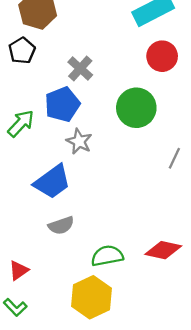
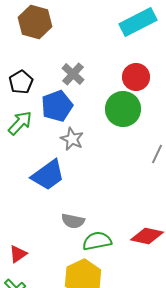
black pentagon: (22, 51) -> (21, 82), moved
red circle: (162, 56) -> (136, 77), moved
gray semicircle: (61, 225) -> (73, 221), moved, turned 30

